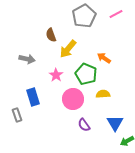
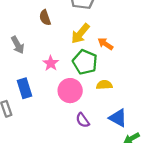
yellow arrow: (68, 49) -> (80, 34), moved
gray arrow: (27, 59) -> (18, 45), turned 49
blue triangle: (115, 123) -> (118, 118), turned -30

